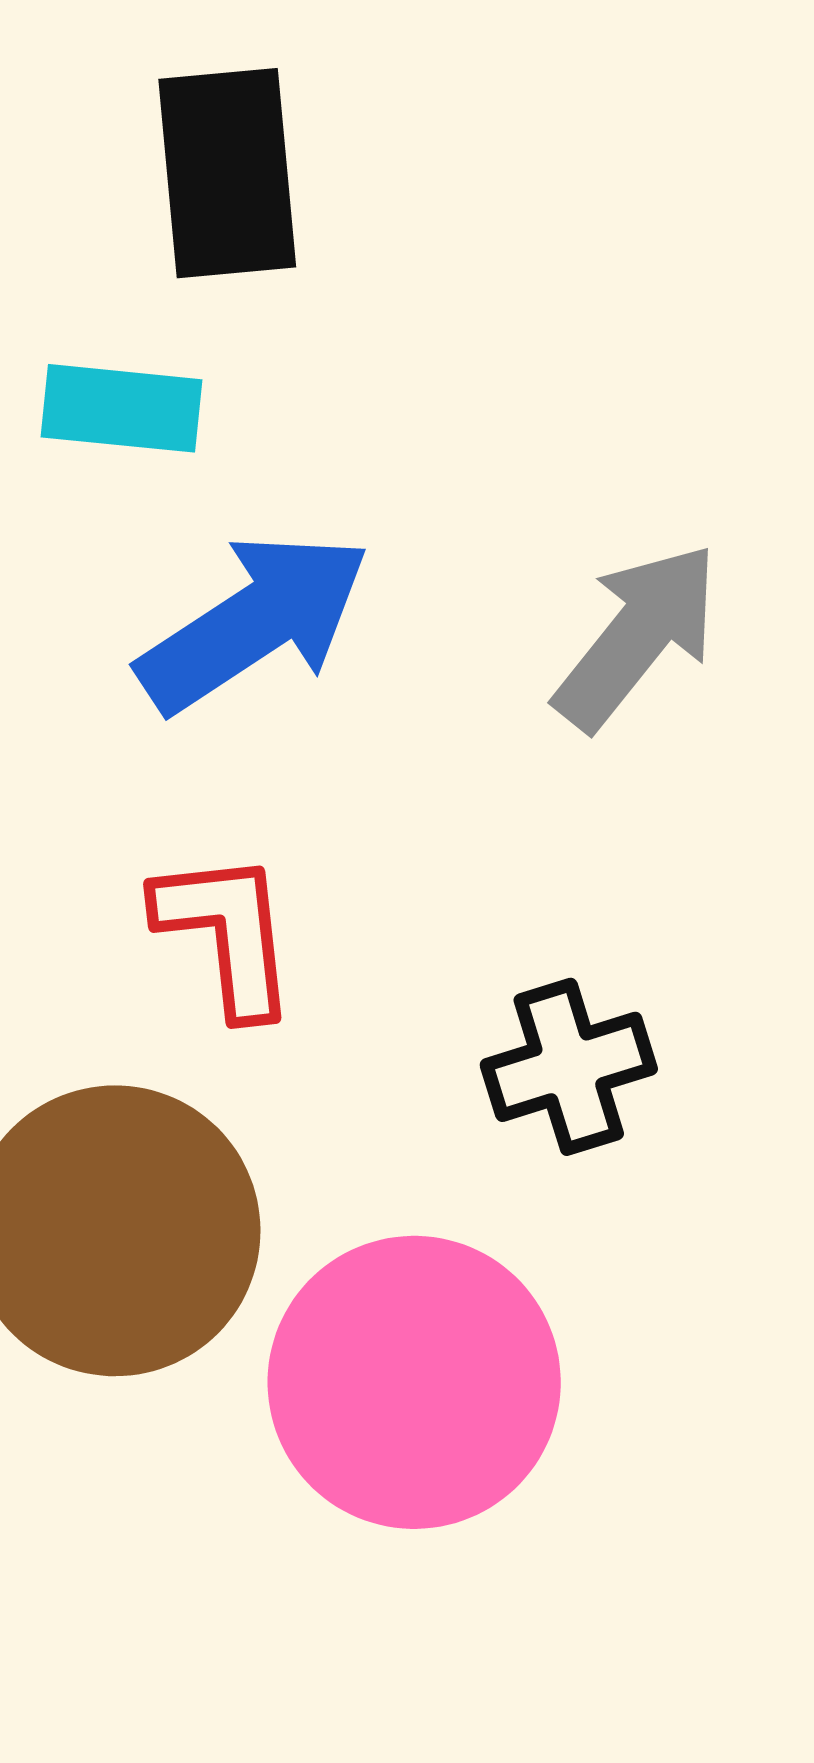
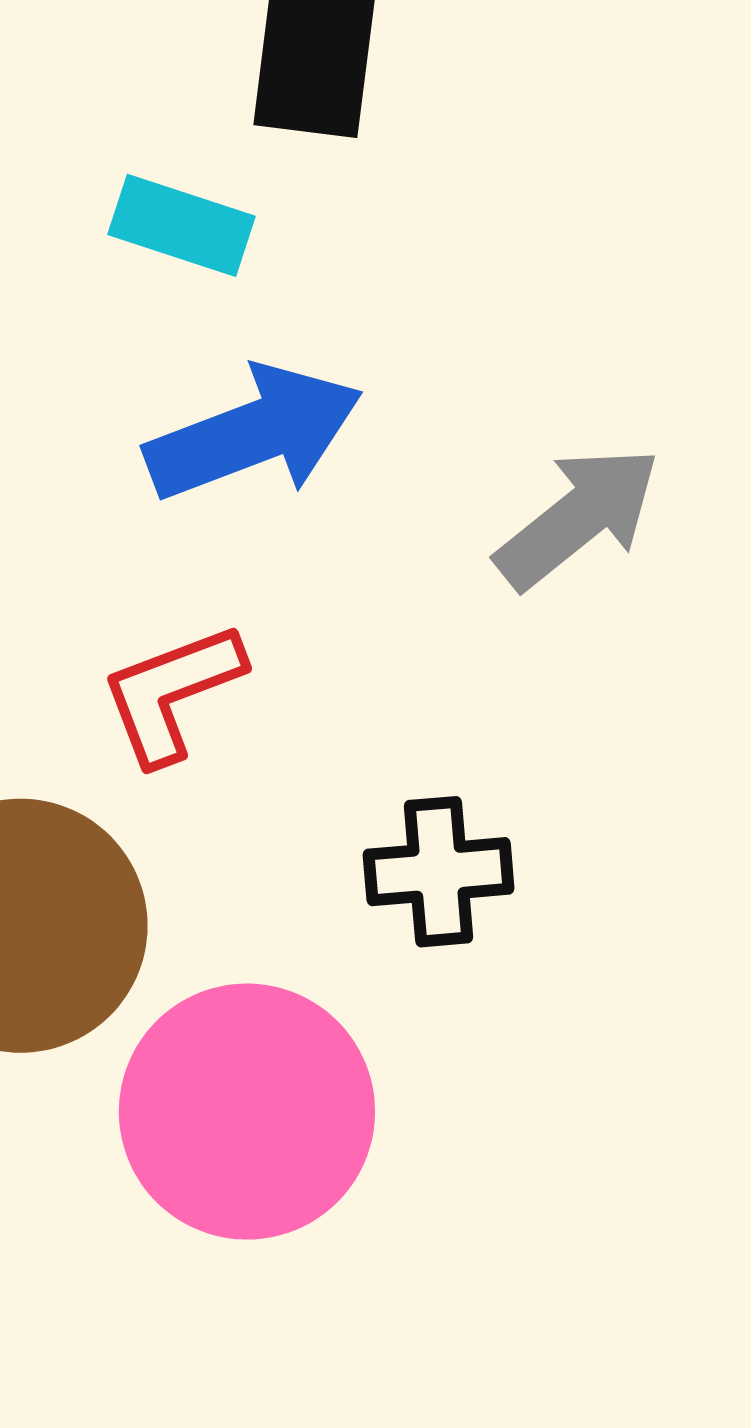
red L-shape: (226, 933) -> (172, 693), turned -117

